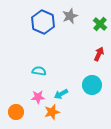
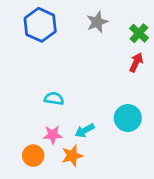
blue hexagon: (43, 22) -> (40, 25), moved
red arrow: (99, 54) -> (136, 62), moved
orange circle: (16, 112) -> (33, 156), moved

